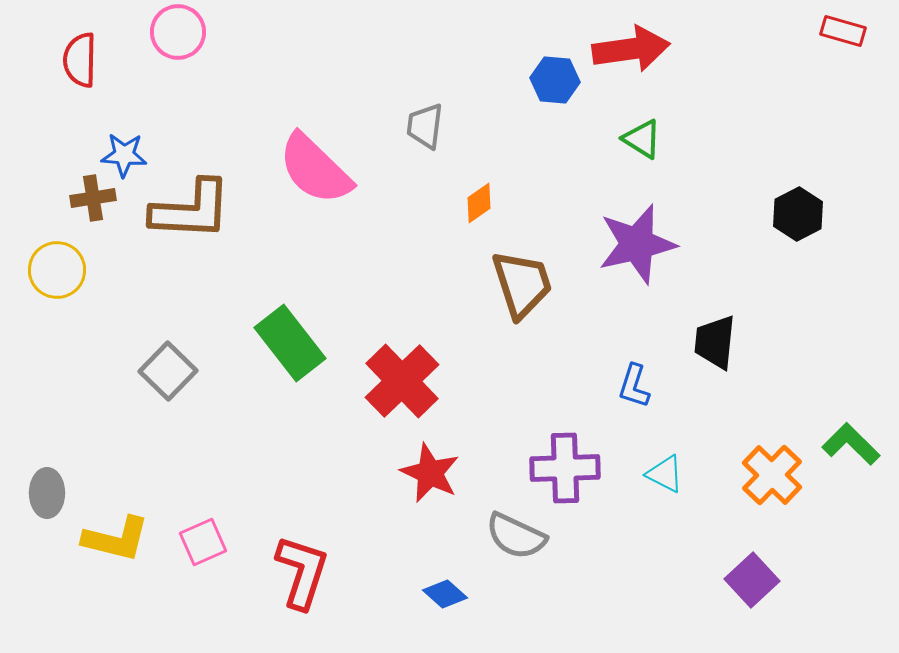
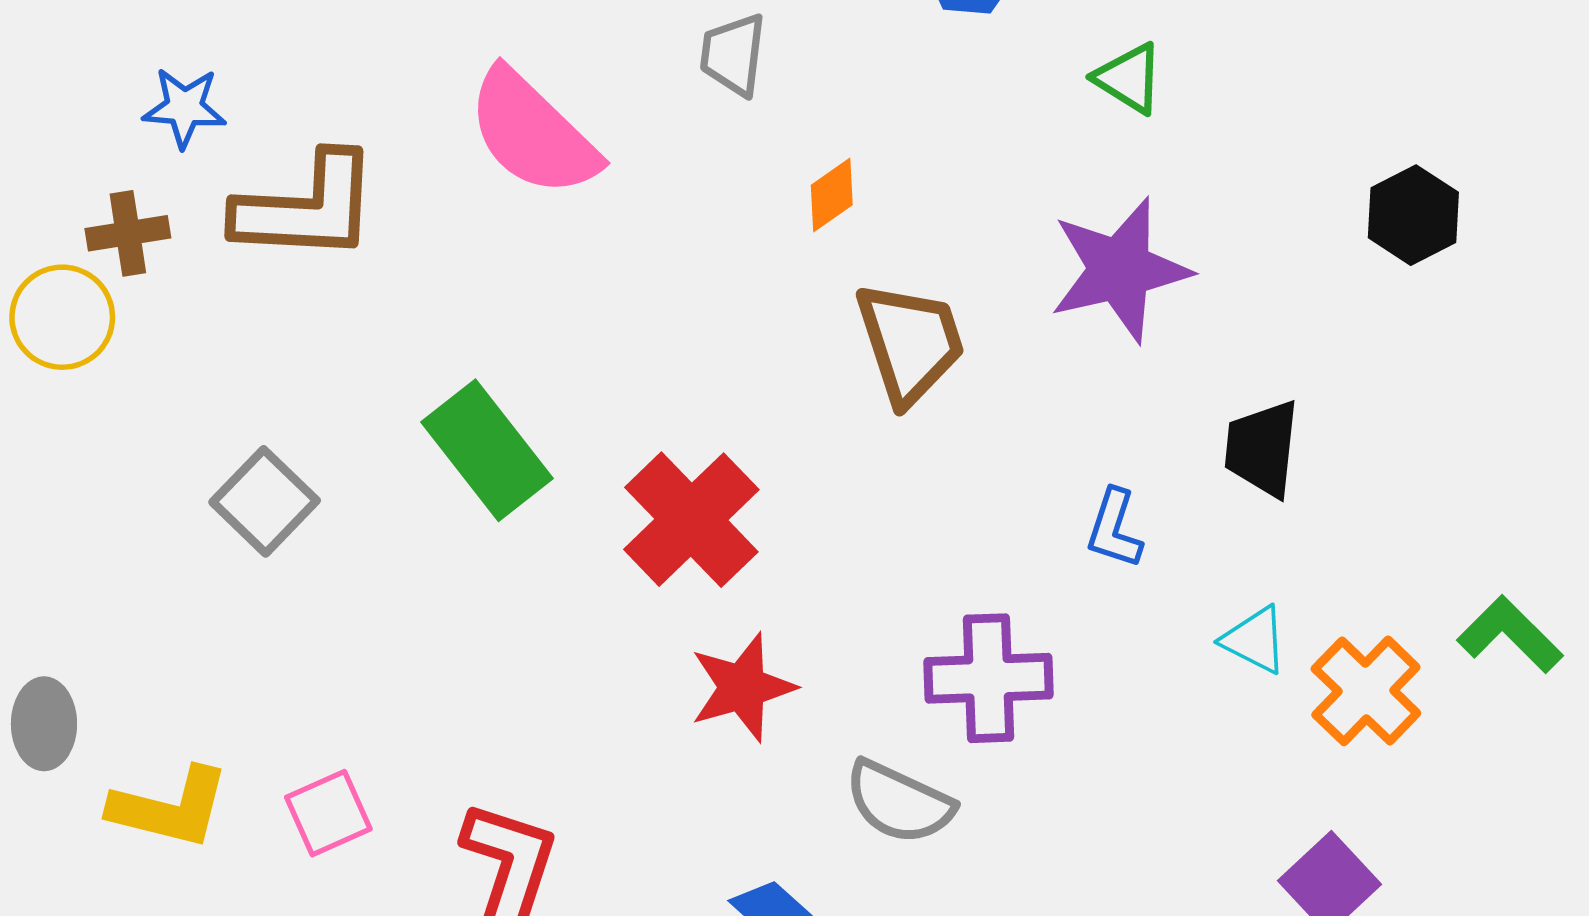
brown cross: (93, 198) -> (128, 233), moved
red star: (430, 473) -> (742, 687), turned 30
cyan triangle: (665, 474) -> (1255, 640), moved

